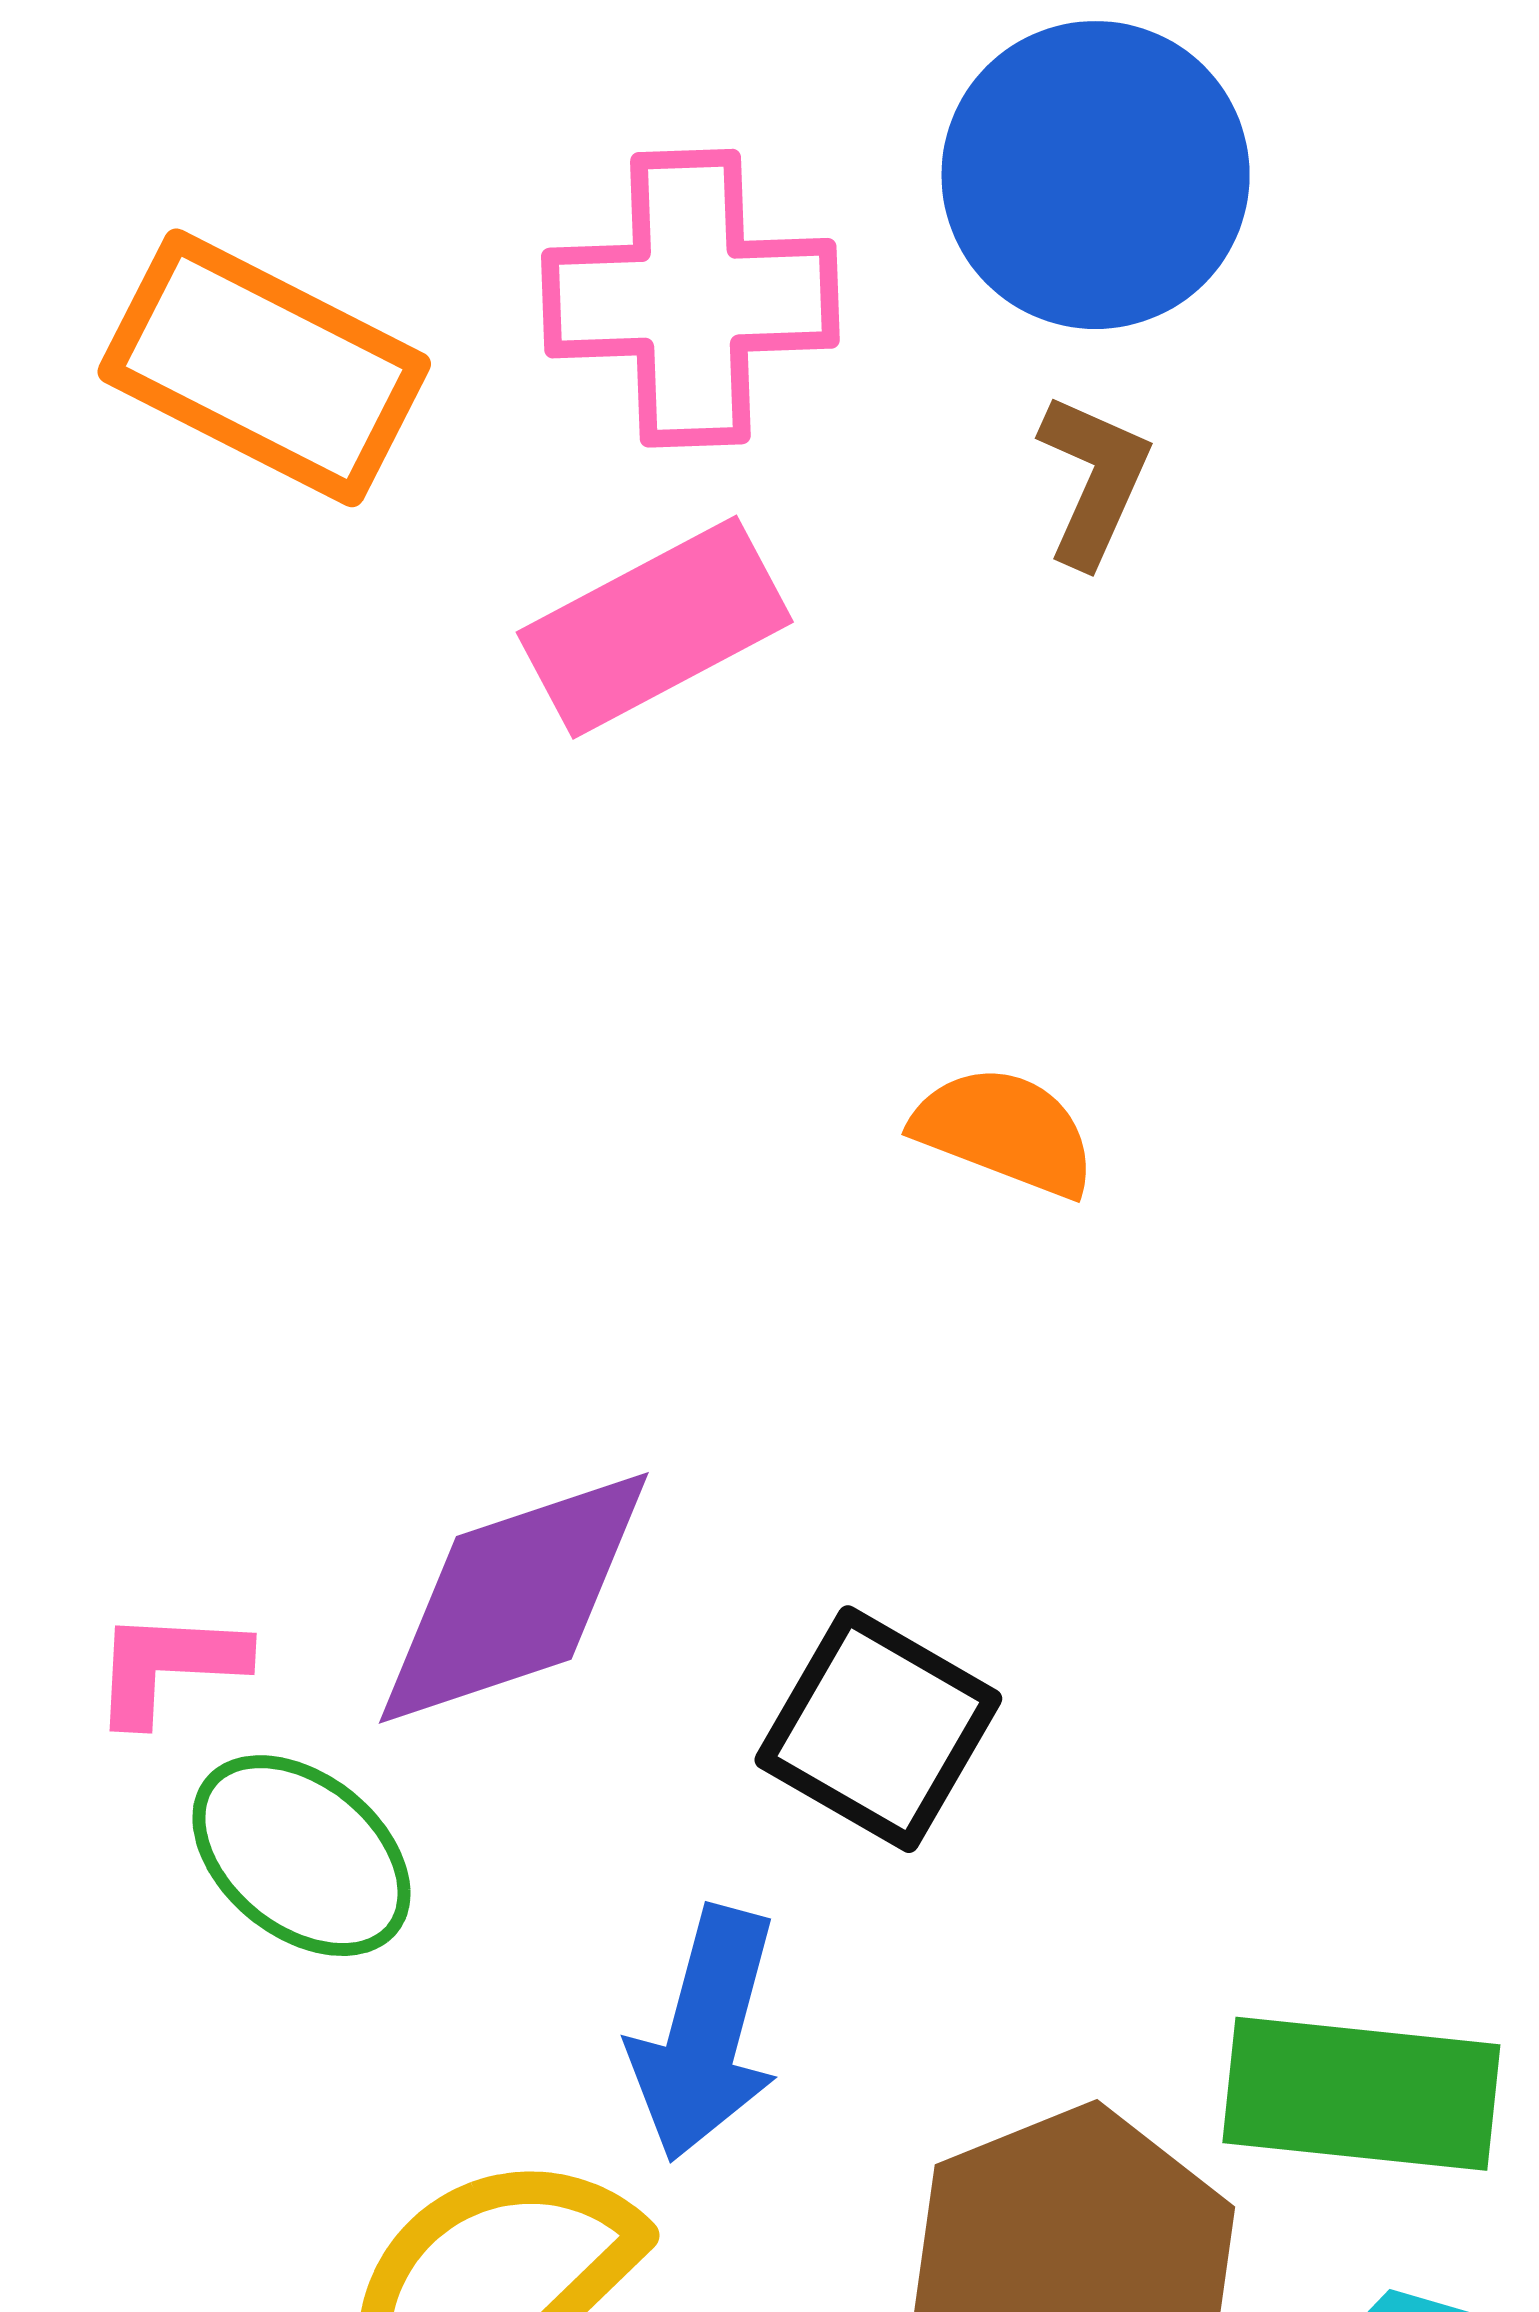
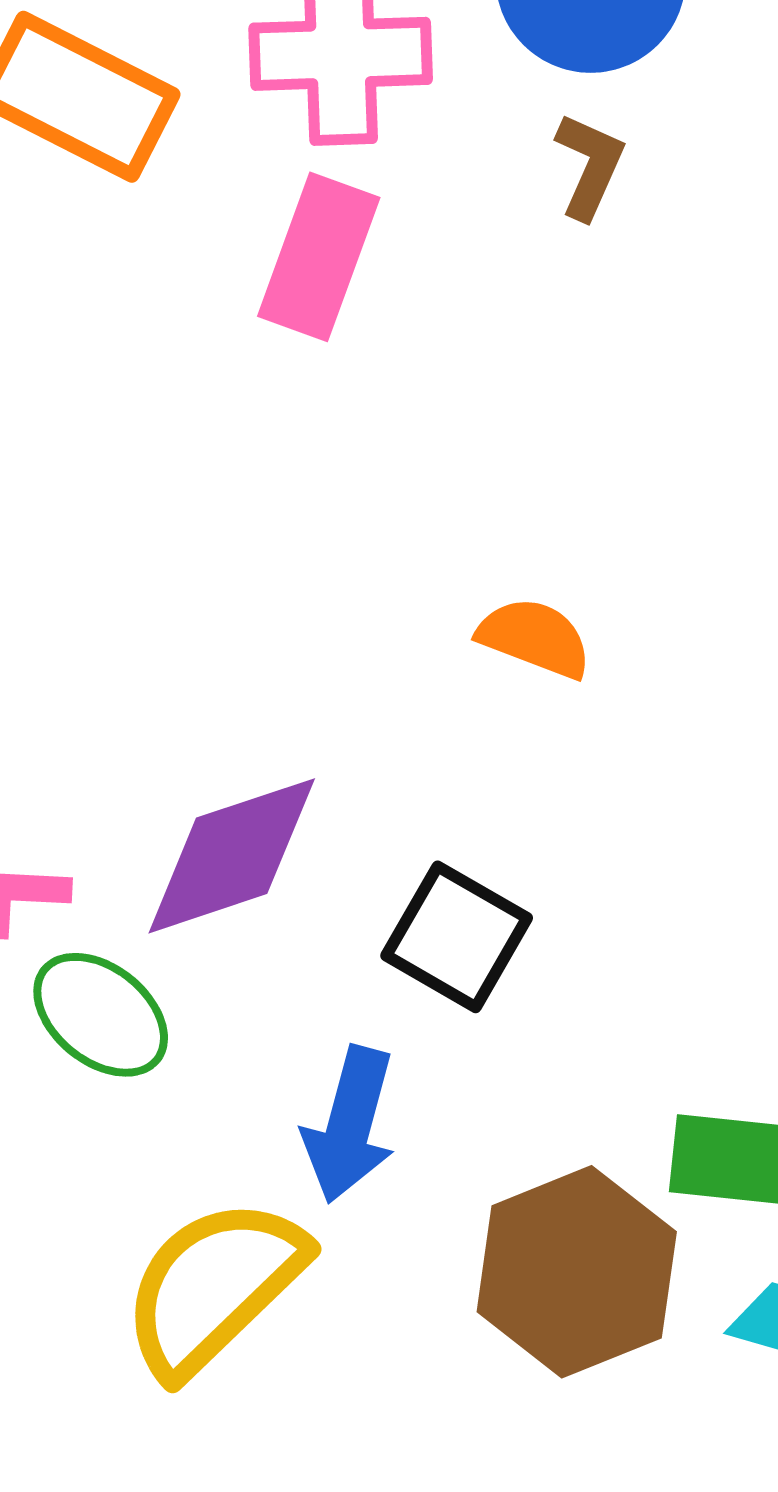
pink rectangle: (655, 627) -> (319, 257), turned -42
orange semicircle: (1005, 1131) -> (535, 638), moved

